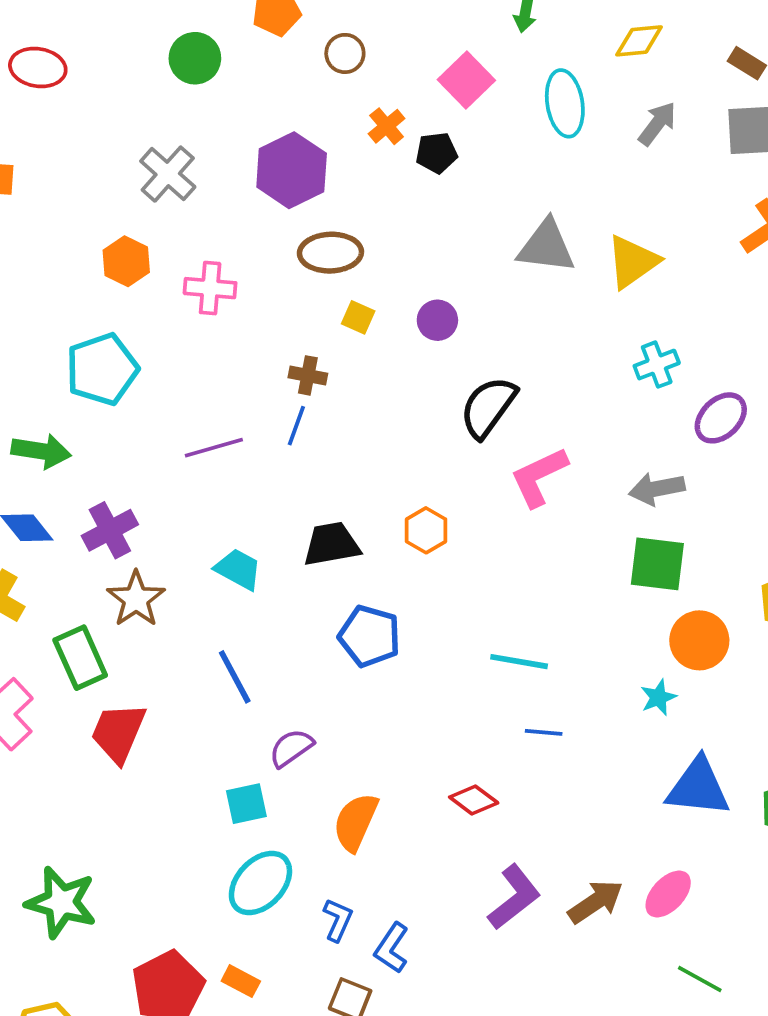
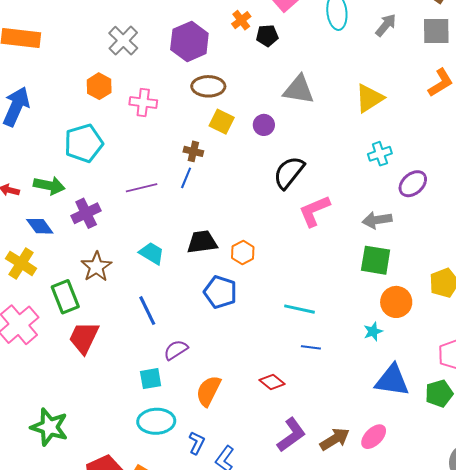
gray triangle: (546, 246) -> (299, 90), moved
yellow square: (358, 317) -> (222, 122), size x1.4
purple cross: (110, 530) -> (86, 213), moved
orange hexagon: (426, 530) -> (243, 253), moved
cyan ellipse: (260, 883) -> (156, 421), turned 42

